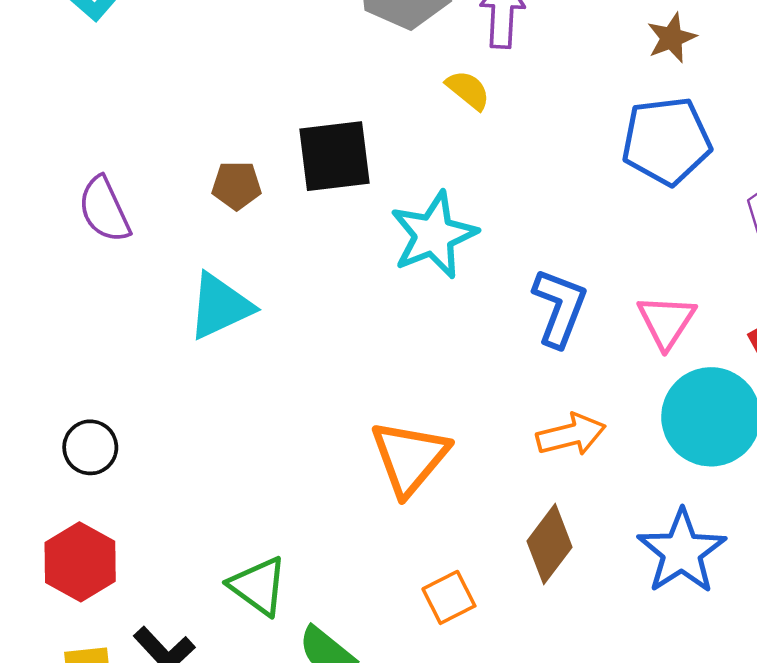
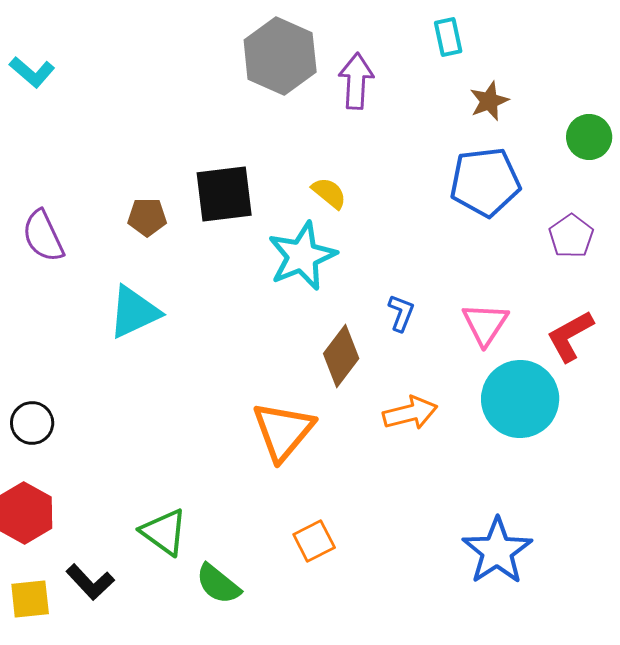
yellow semicircle: (468, 90) -> (329, 193), moved
blue L-shape: (560, 307) -> (401, 313), size x0.6
brown diamond: (549, 544) -> (341, 356), moved
blue star: (682, 552) -> (497, 551), moved

